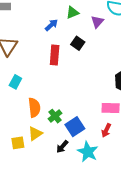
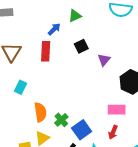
purple triangle: (97, 22) -> (104, 60), moved
black square: (78, 43) -> (81, 46), turned 32
red rectangle: (55, 55) -> (46, 51), moved

